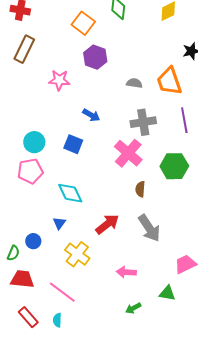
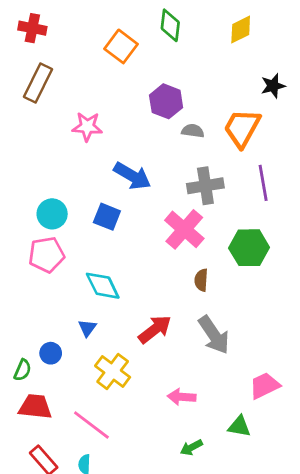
purple hexagon: (95, 57) -> (166, 101), moved
orange trapezoid: (169, 81) -> (242, 128), turned 48
blue arrow: (91, 115) -> (132, 176), size x1.5

